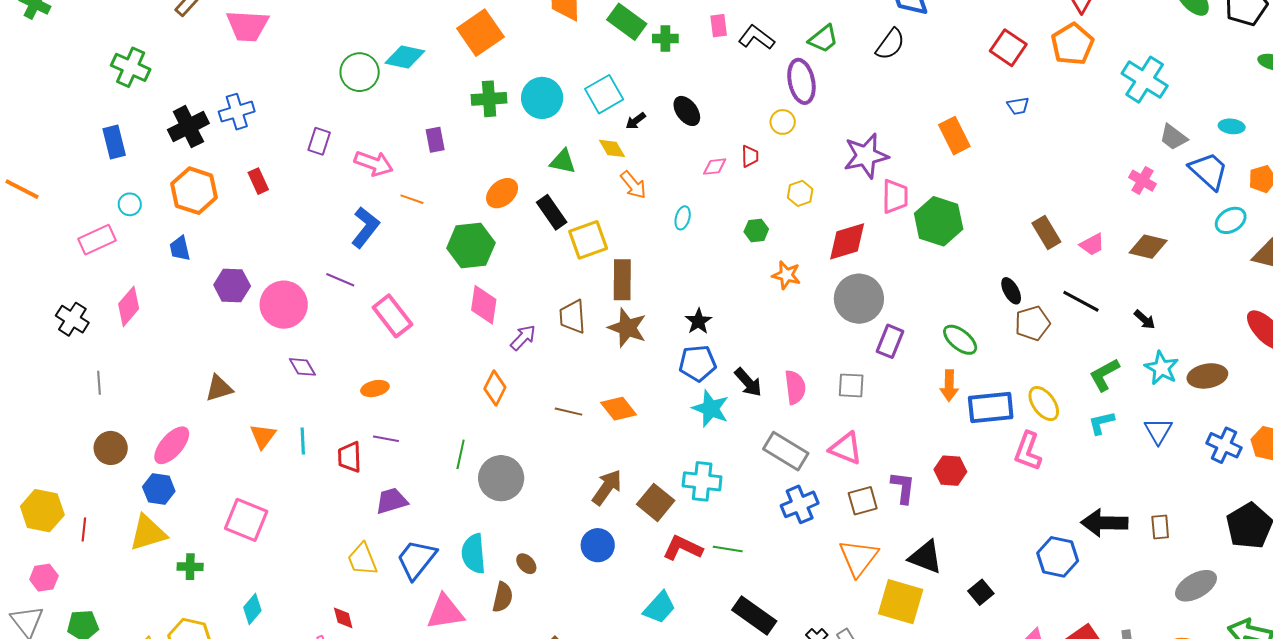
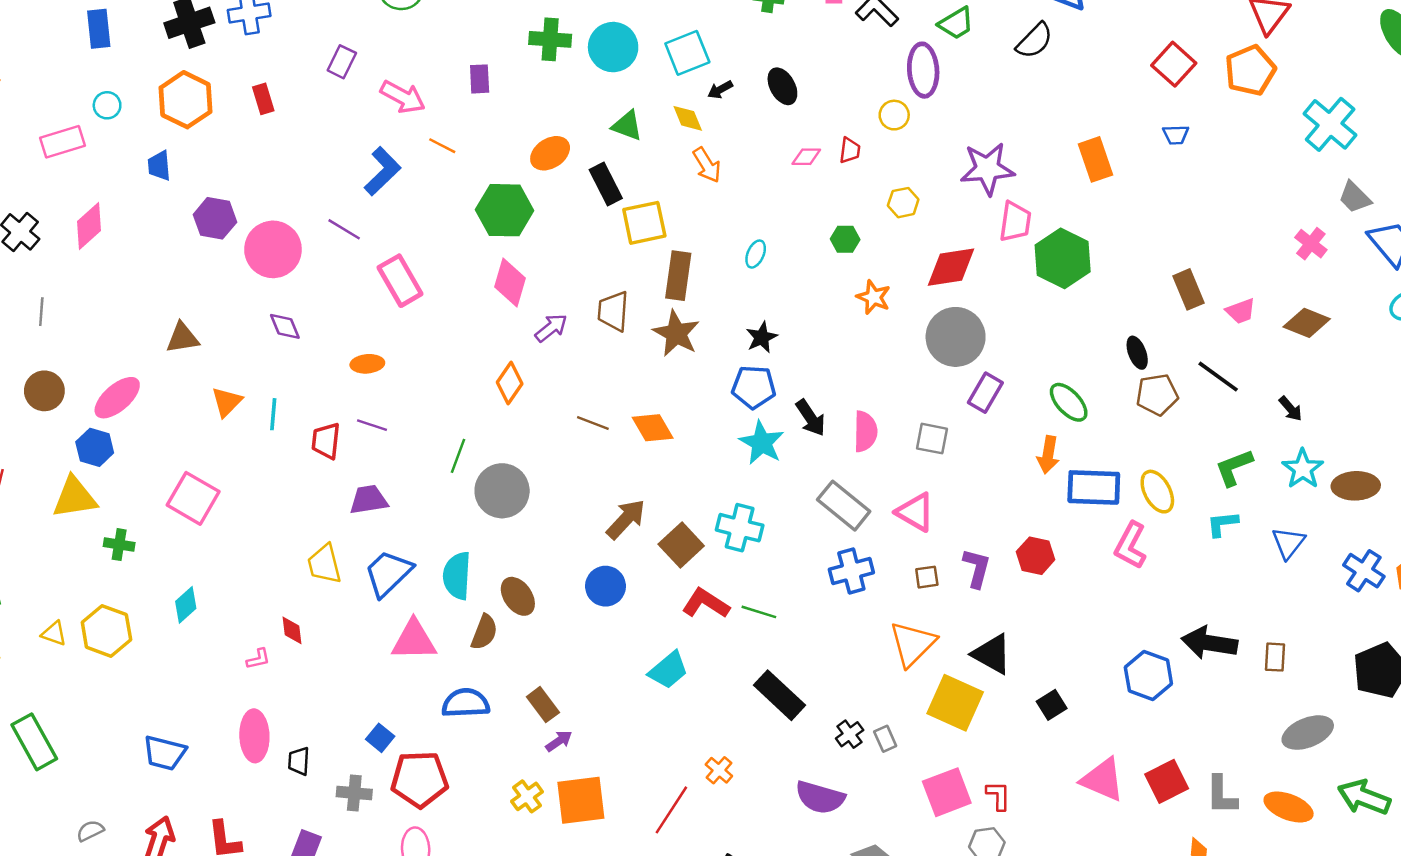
cyan ellipse: (683, 218) -> (756, 254), moved
brown square: (863, 501) -> (927, 577), size x0.7
brown ellipse: (526, 564) -> (518, 596), size x1.5

